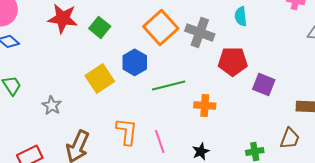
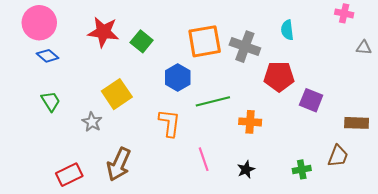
orange square: (161, 27) -> (205, 41), turned 32
yellow square: (100, 78) -> (117, 94), moved
orange L-shape: (127, 131) -> (169, 123), moved

